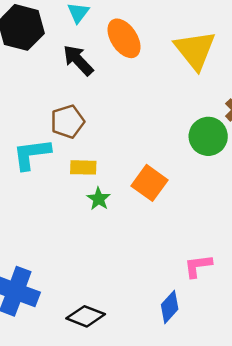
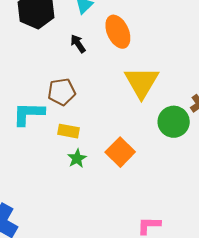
yellow triangle: (195, 50) -> (141, 82), moved
black arrow: (78, 60) -> (78, 44), size x0.7

